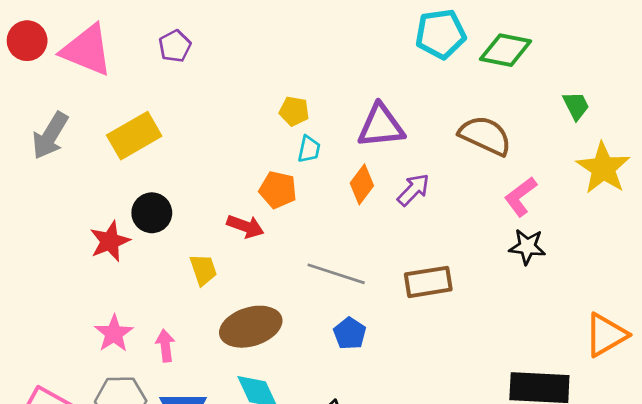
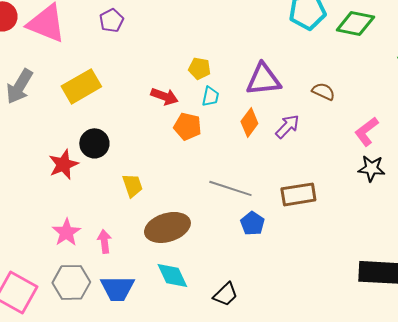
brown semicircle: (485, 136) -> (323, 91), moved, size x0.6
red arrow: (245, 226) -> (164, 96), moved
blue pentagon: (350, 333) -> (252, 223), moved

